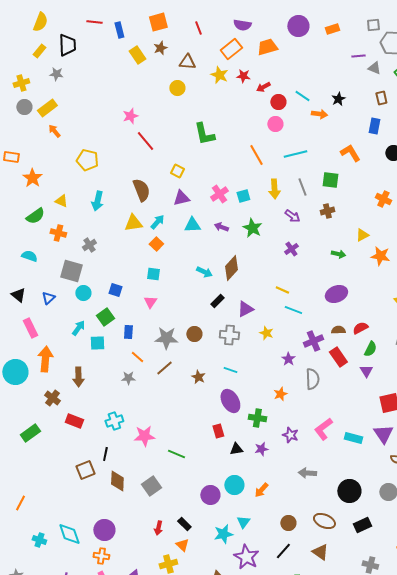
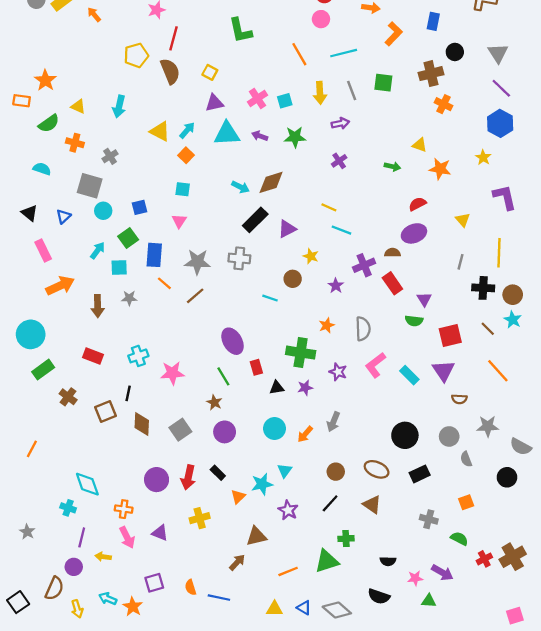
orange arrow: (54, 131) -> (94, 15), moved
red line: (145, 141) -> (174, 38), turned 55
orange L-shape: (350, 153) -> (394, 34), moved, turned 75
orange rectangle: (11, 157) -> (22, 101), moved
yellow pentagon: (87, 160) -> (136, 55), moved, turned -30
brown semicircle: (141, 190) -> (170, 71), moved
brown cross: (327, 211) -> (431, 74), moved, size x1.5
purple arrow: (292, 216) -> (340, 123), turned -49
yellow triangle: (133, 223) -> (160, 131), turned 36
cyan triangle: (192, 225) -> (227, 134), size x1.4
green star: (252, 228) -> (295, 137), turned -30
yellow triangle: (362, 235) -> (420, 145), turned 48
brown diamond: (231, 268) -> (271, 182), turned 30
blue square: (115, 290) -> (140, 207), turned -32
purple ellipse: (336, 294) -> (414, 233), moved
black rectangle: (217, 301) -> (255, 220), size x1.6
red semicircle: (360, 328) -> (417, 204), moved
blue rectangle: (128, 332) -> (154, 255), size x1.5
brown circle: (194, 334) -> (293, 279), moved
gray cross: (229, 335) -> (239, 258), moved
green semicircle: (370, 349) -> (414, 321), moved, turned 70
orange arrow: (45, 359) -> (60, 286), turned 60
cyan circle: (15, 372) -> (31, 334), moved
brown star: (198, 377) -> (214, 402), moved
gray star: (128, 378) -> (129, 298), moved
gray semicircle: (312, 379) -> (363, 329), moved
brown cross: (52, 398) -> (68, 397), moved
purple ellipse: (230, 401) -> (233, 341), moved
green cross: (257, 418) -> (301, 353), size x1.4
cyan rectangle: (353, 438) -> (409, 375), turned 30
green line: (176, 454) -> (223, 376), moved, turned 36
gray arrow: (307, 473) -> (333, 422), moved, turned -72
purple circle: (210, 495) -> (225, 432), moved
red arrow: (158, 528) -> (188, 477), size x1.5
purple circle: (104, 530) -> (157, 480), moved
cyan cross: (39, 540) -> (68, 508), moved
orange triangle: (182, 545) -> (238, 497), moved, turned 32
purple star: (246, 557) -> (288, 510), size x0.7

